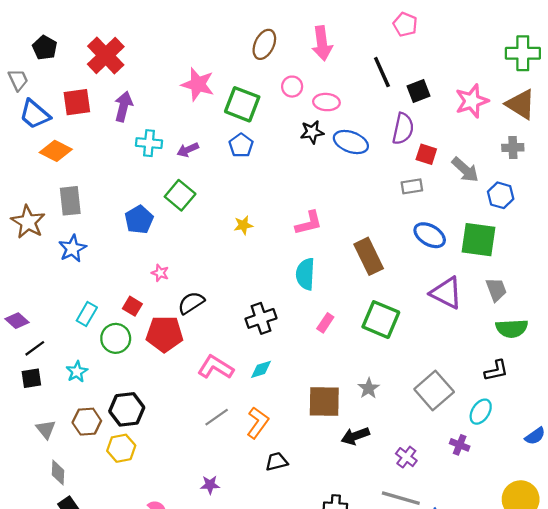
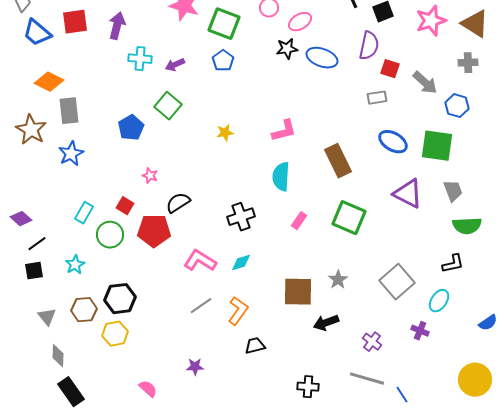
pink ellipse: (326, 102) -> (300, 22), turned -35
orange diamond: (56, 151) -> (49, 82), moved

